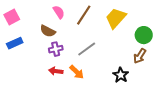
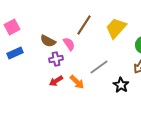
pink semicircle: (59, 12) -> (69, 44), moved
gray line: (87, 49) -> (99, 67), moved
red arrow: (56, 71) -> (56, 81), turned -40

